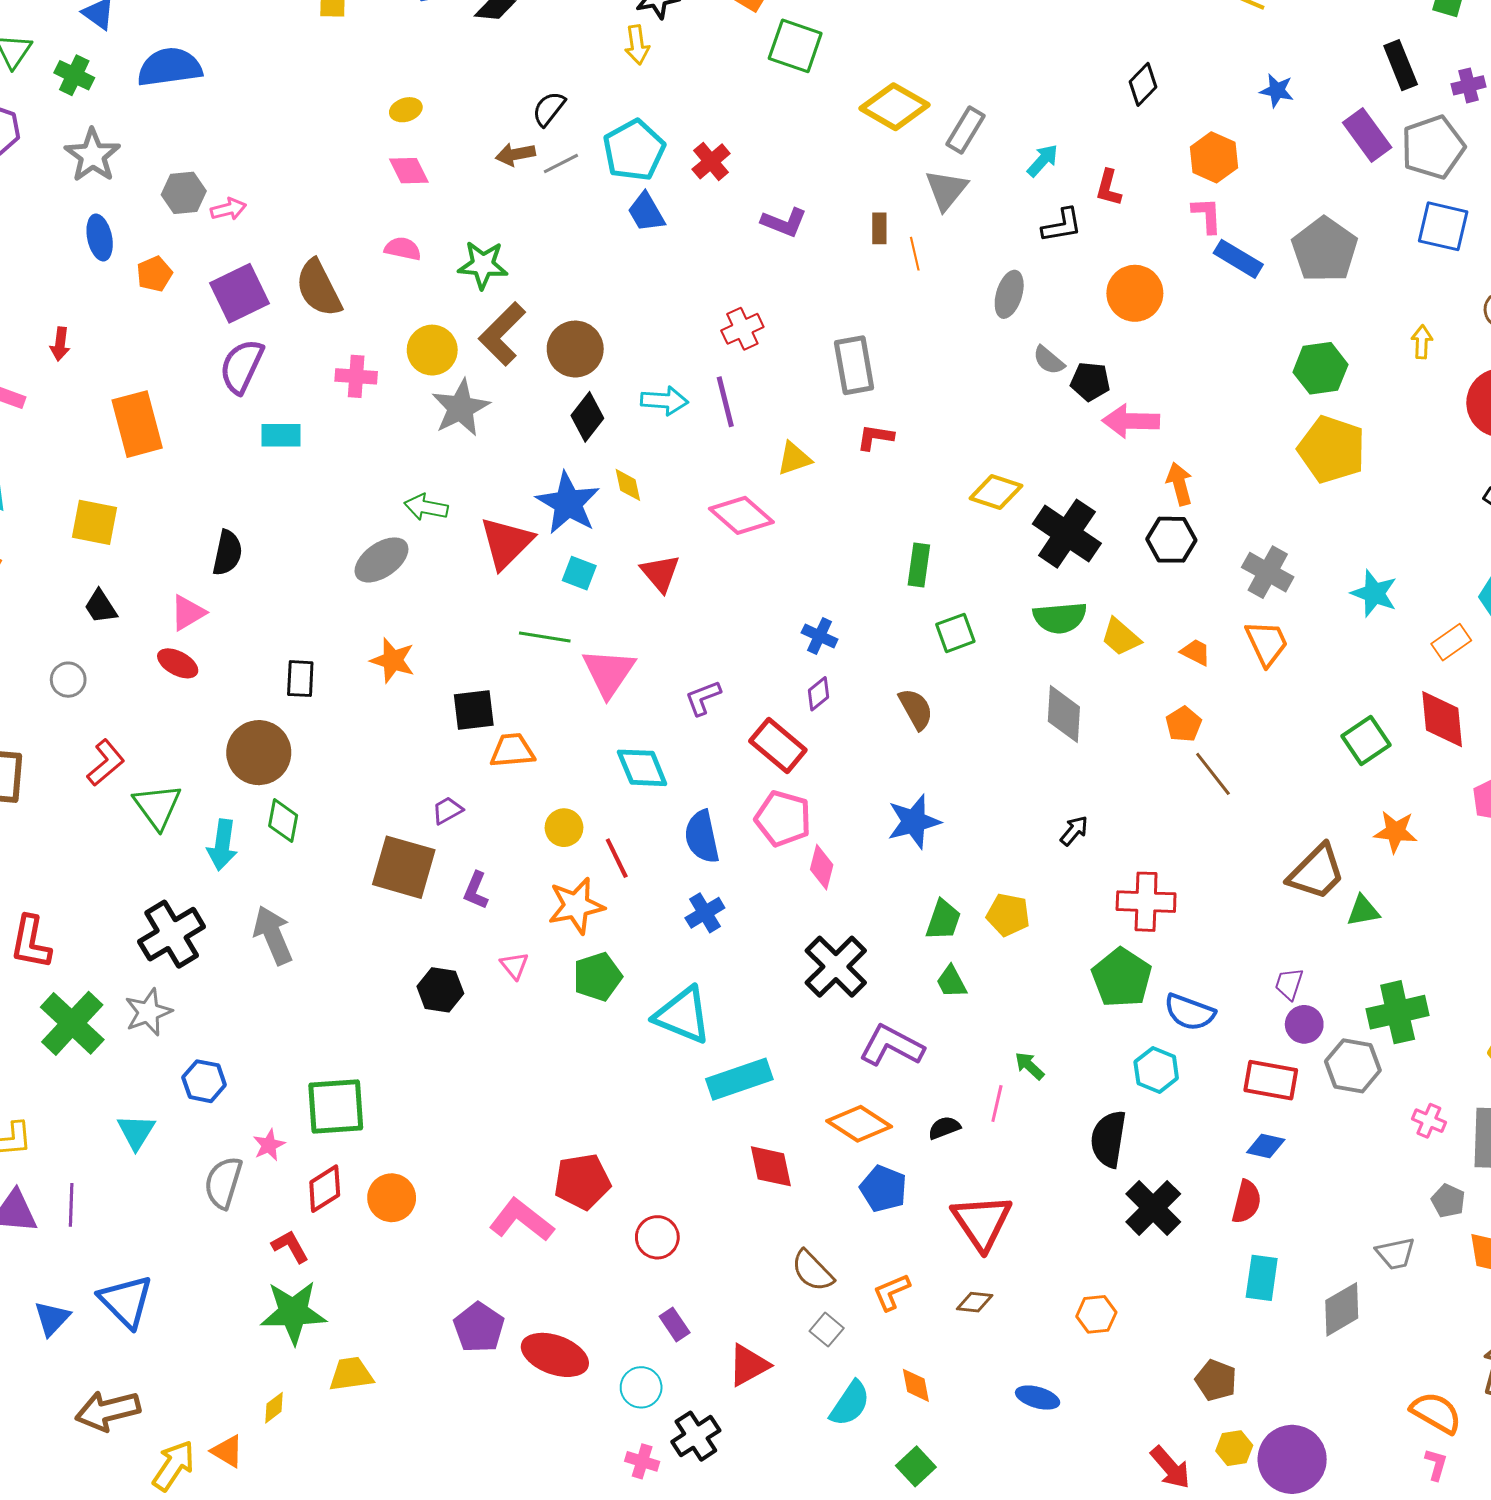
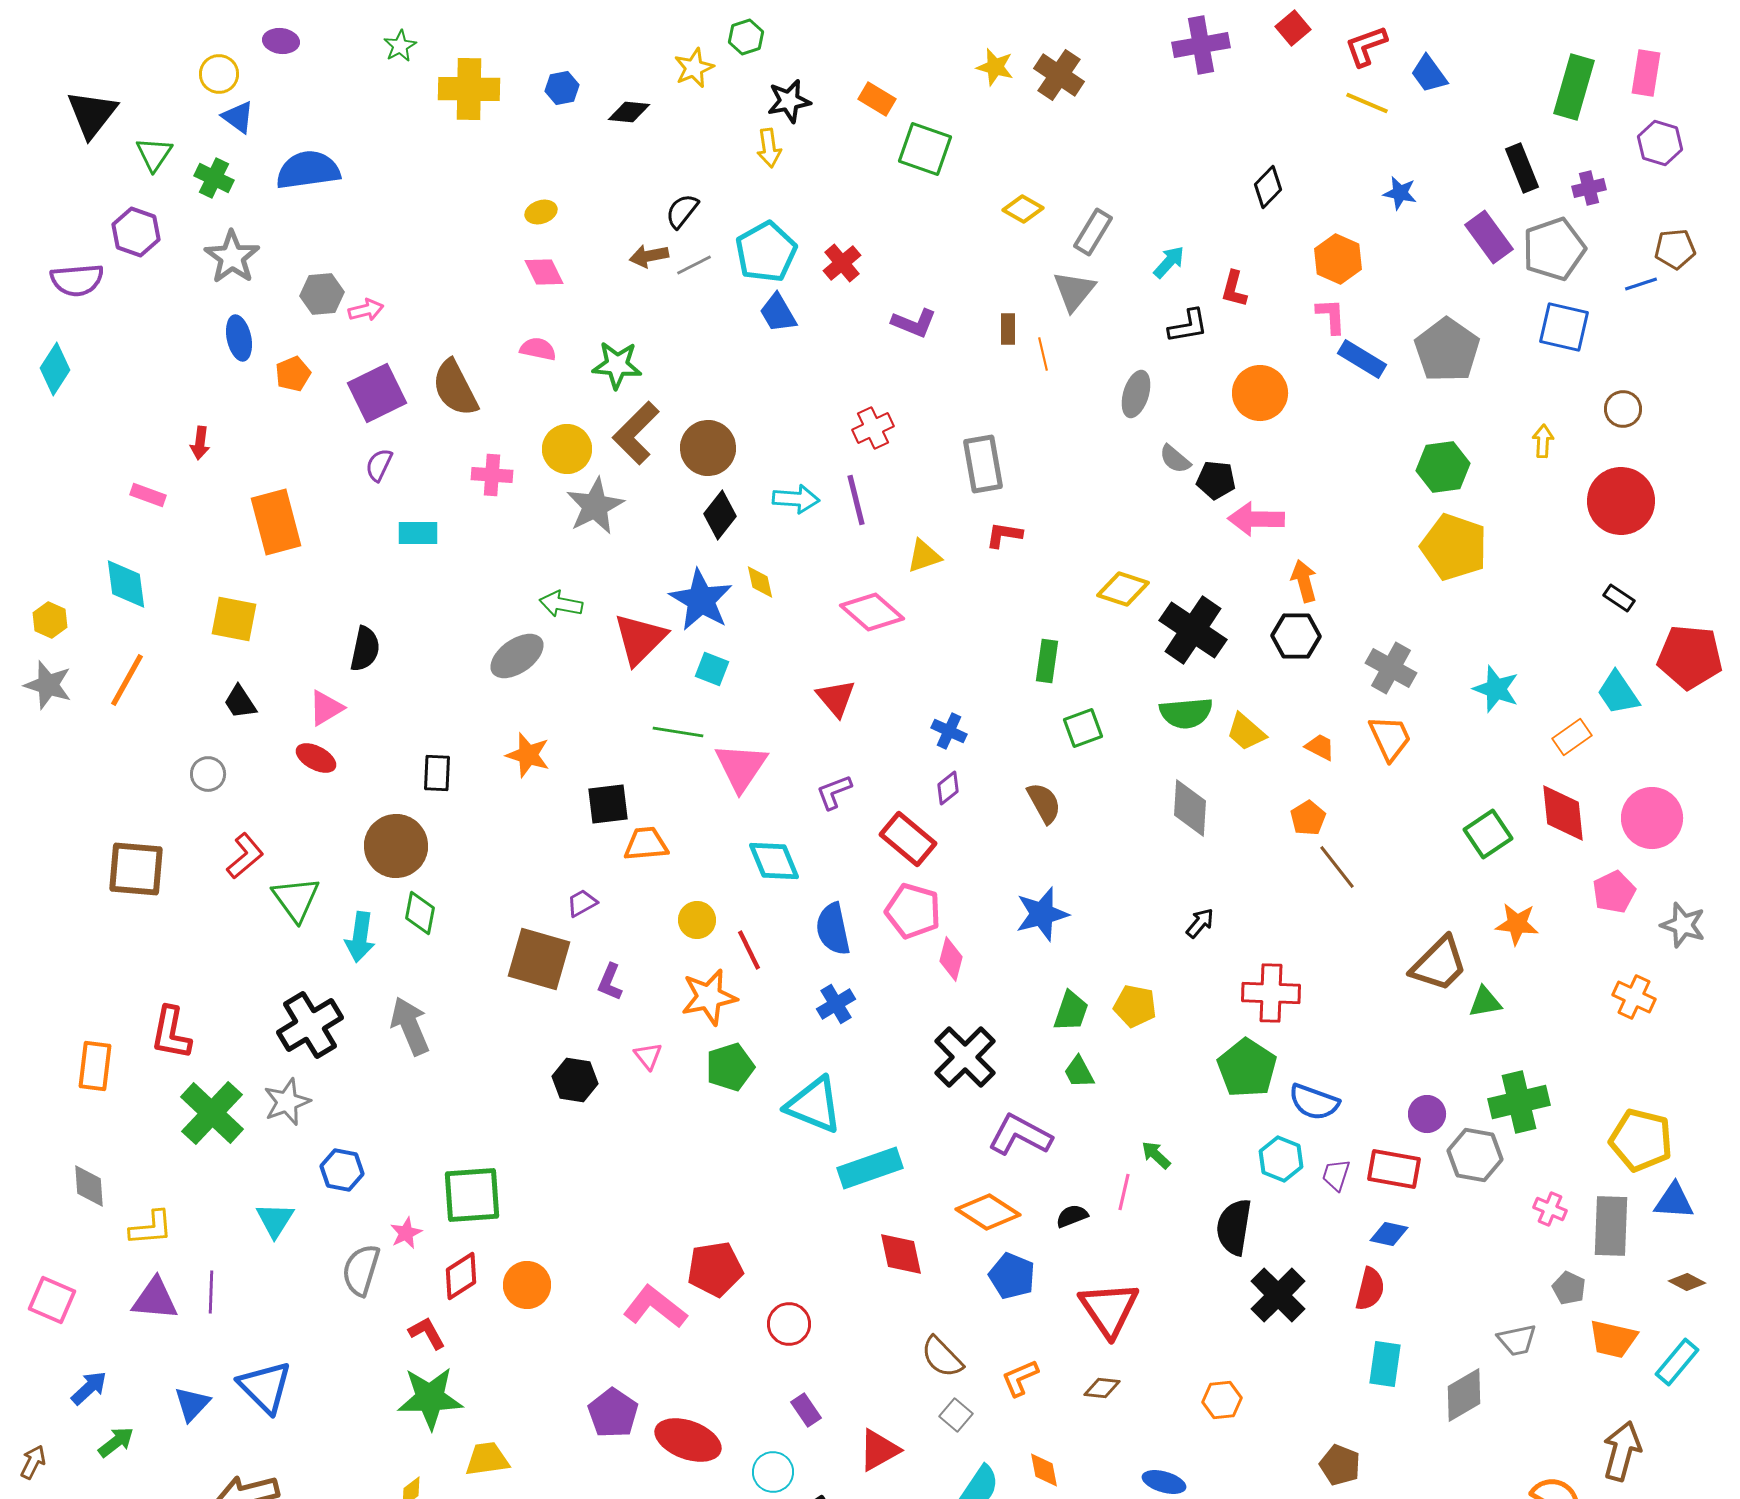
yellow diamond: (895, 107) -> (1023, 209), size x0.6
purple semicircle: (242, 366) -> (379, 465), size x0.6
red triangle: (660, 573) -> (836, 698), moved
purple trapezoid: (1289, 984) -> (1336, 1175), moved

